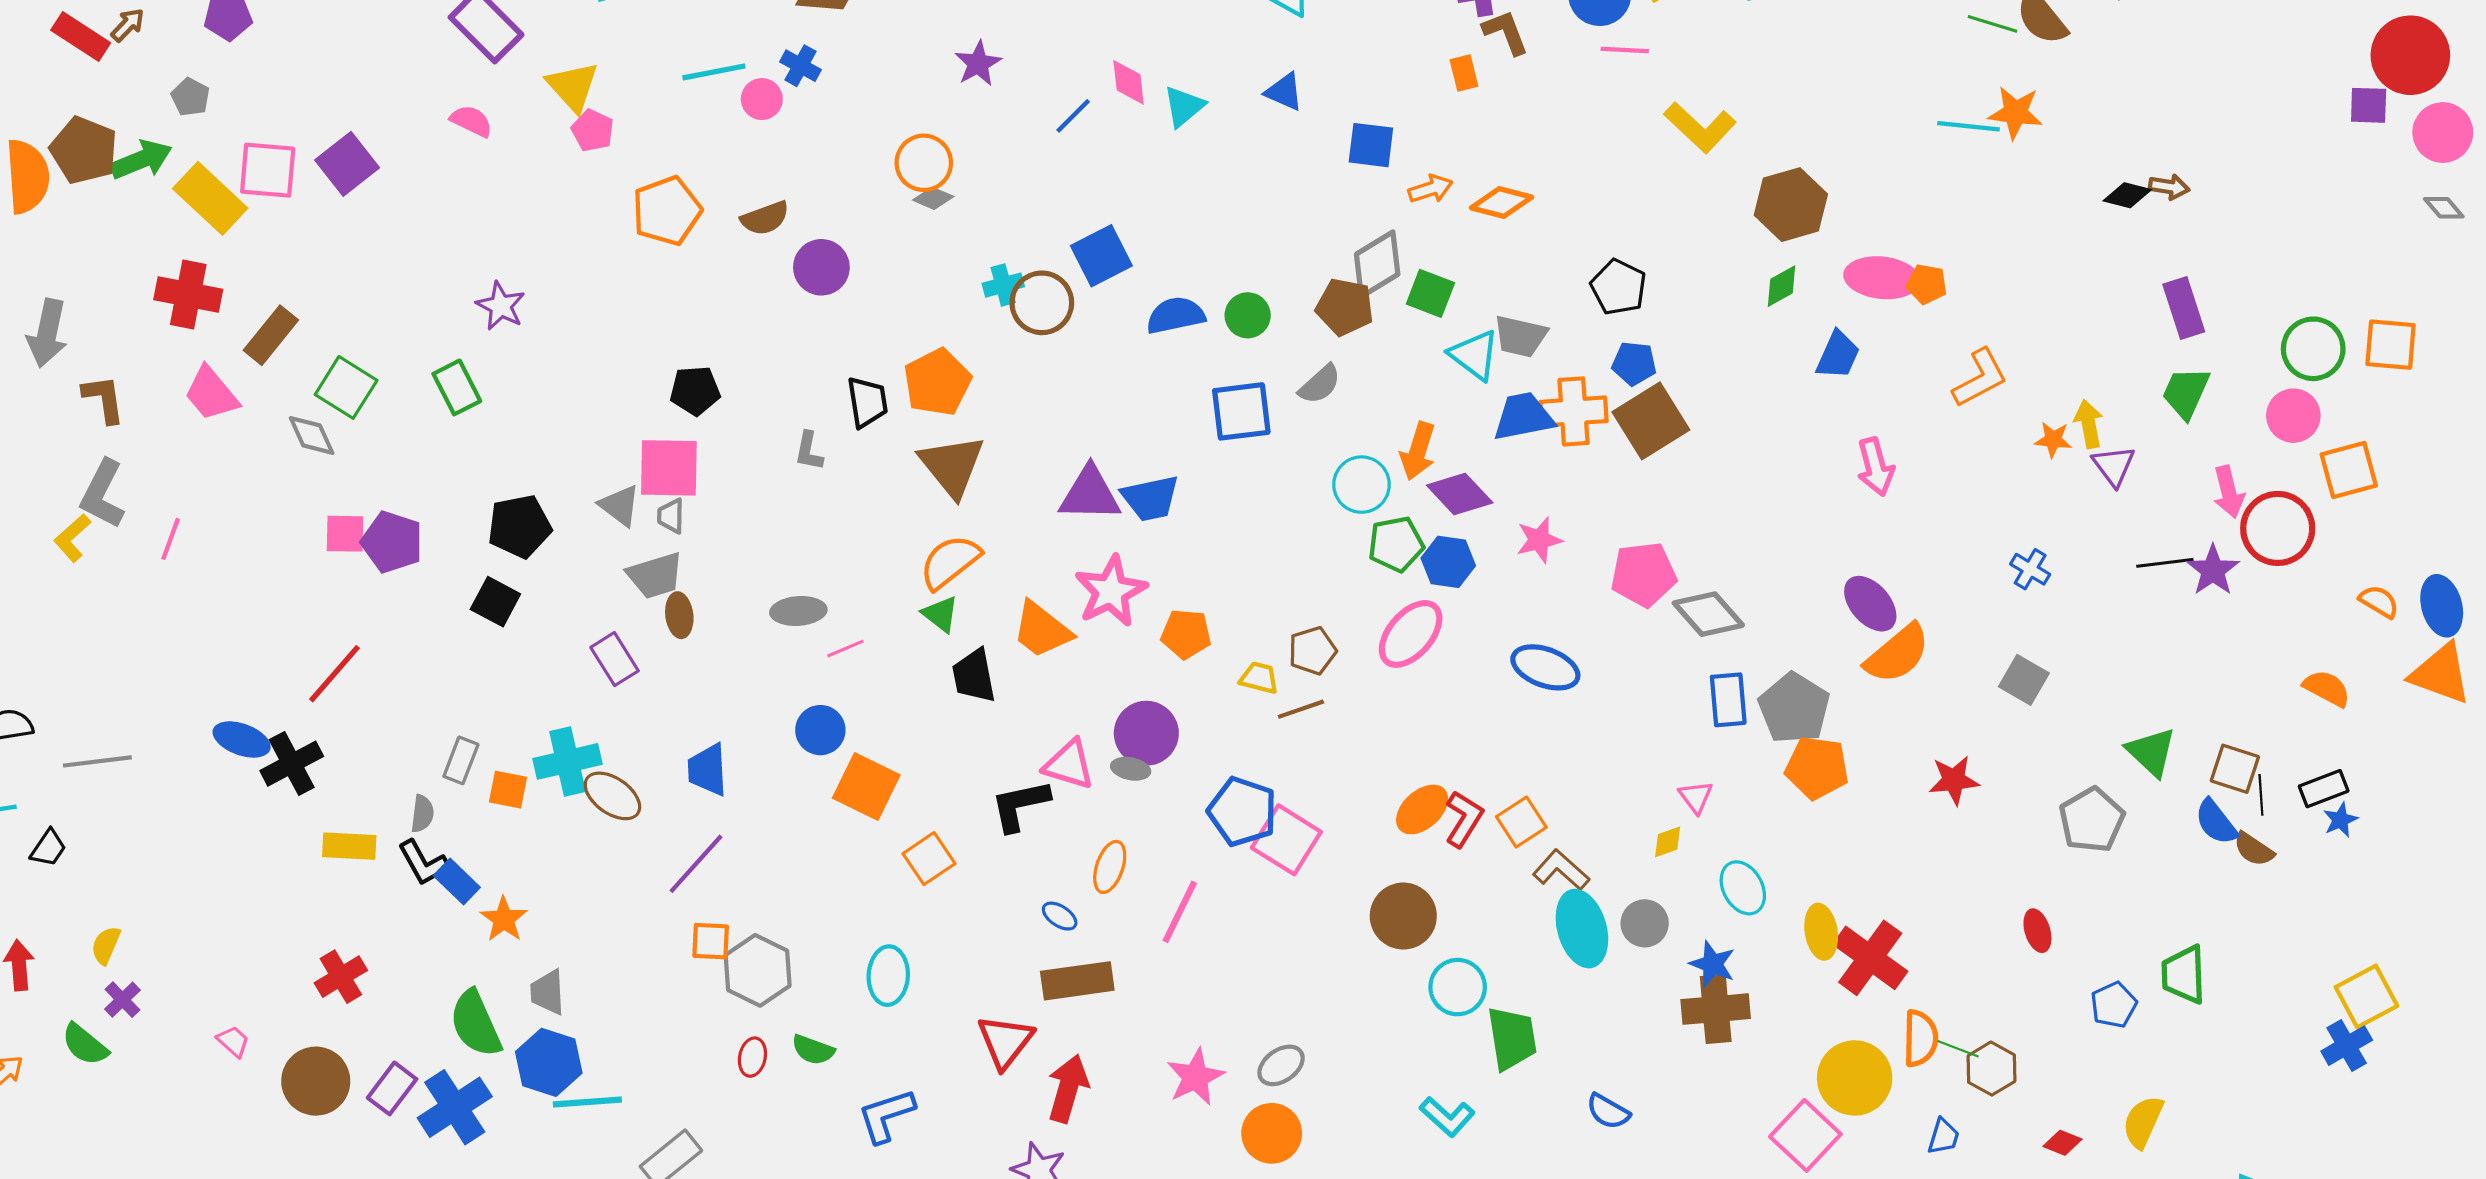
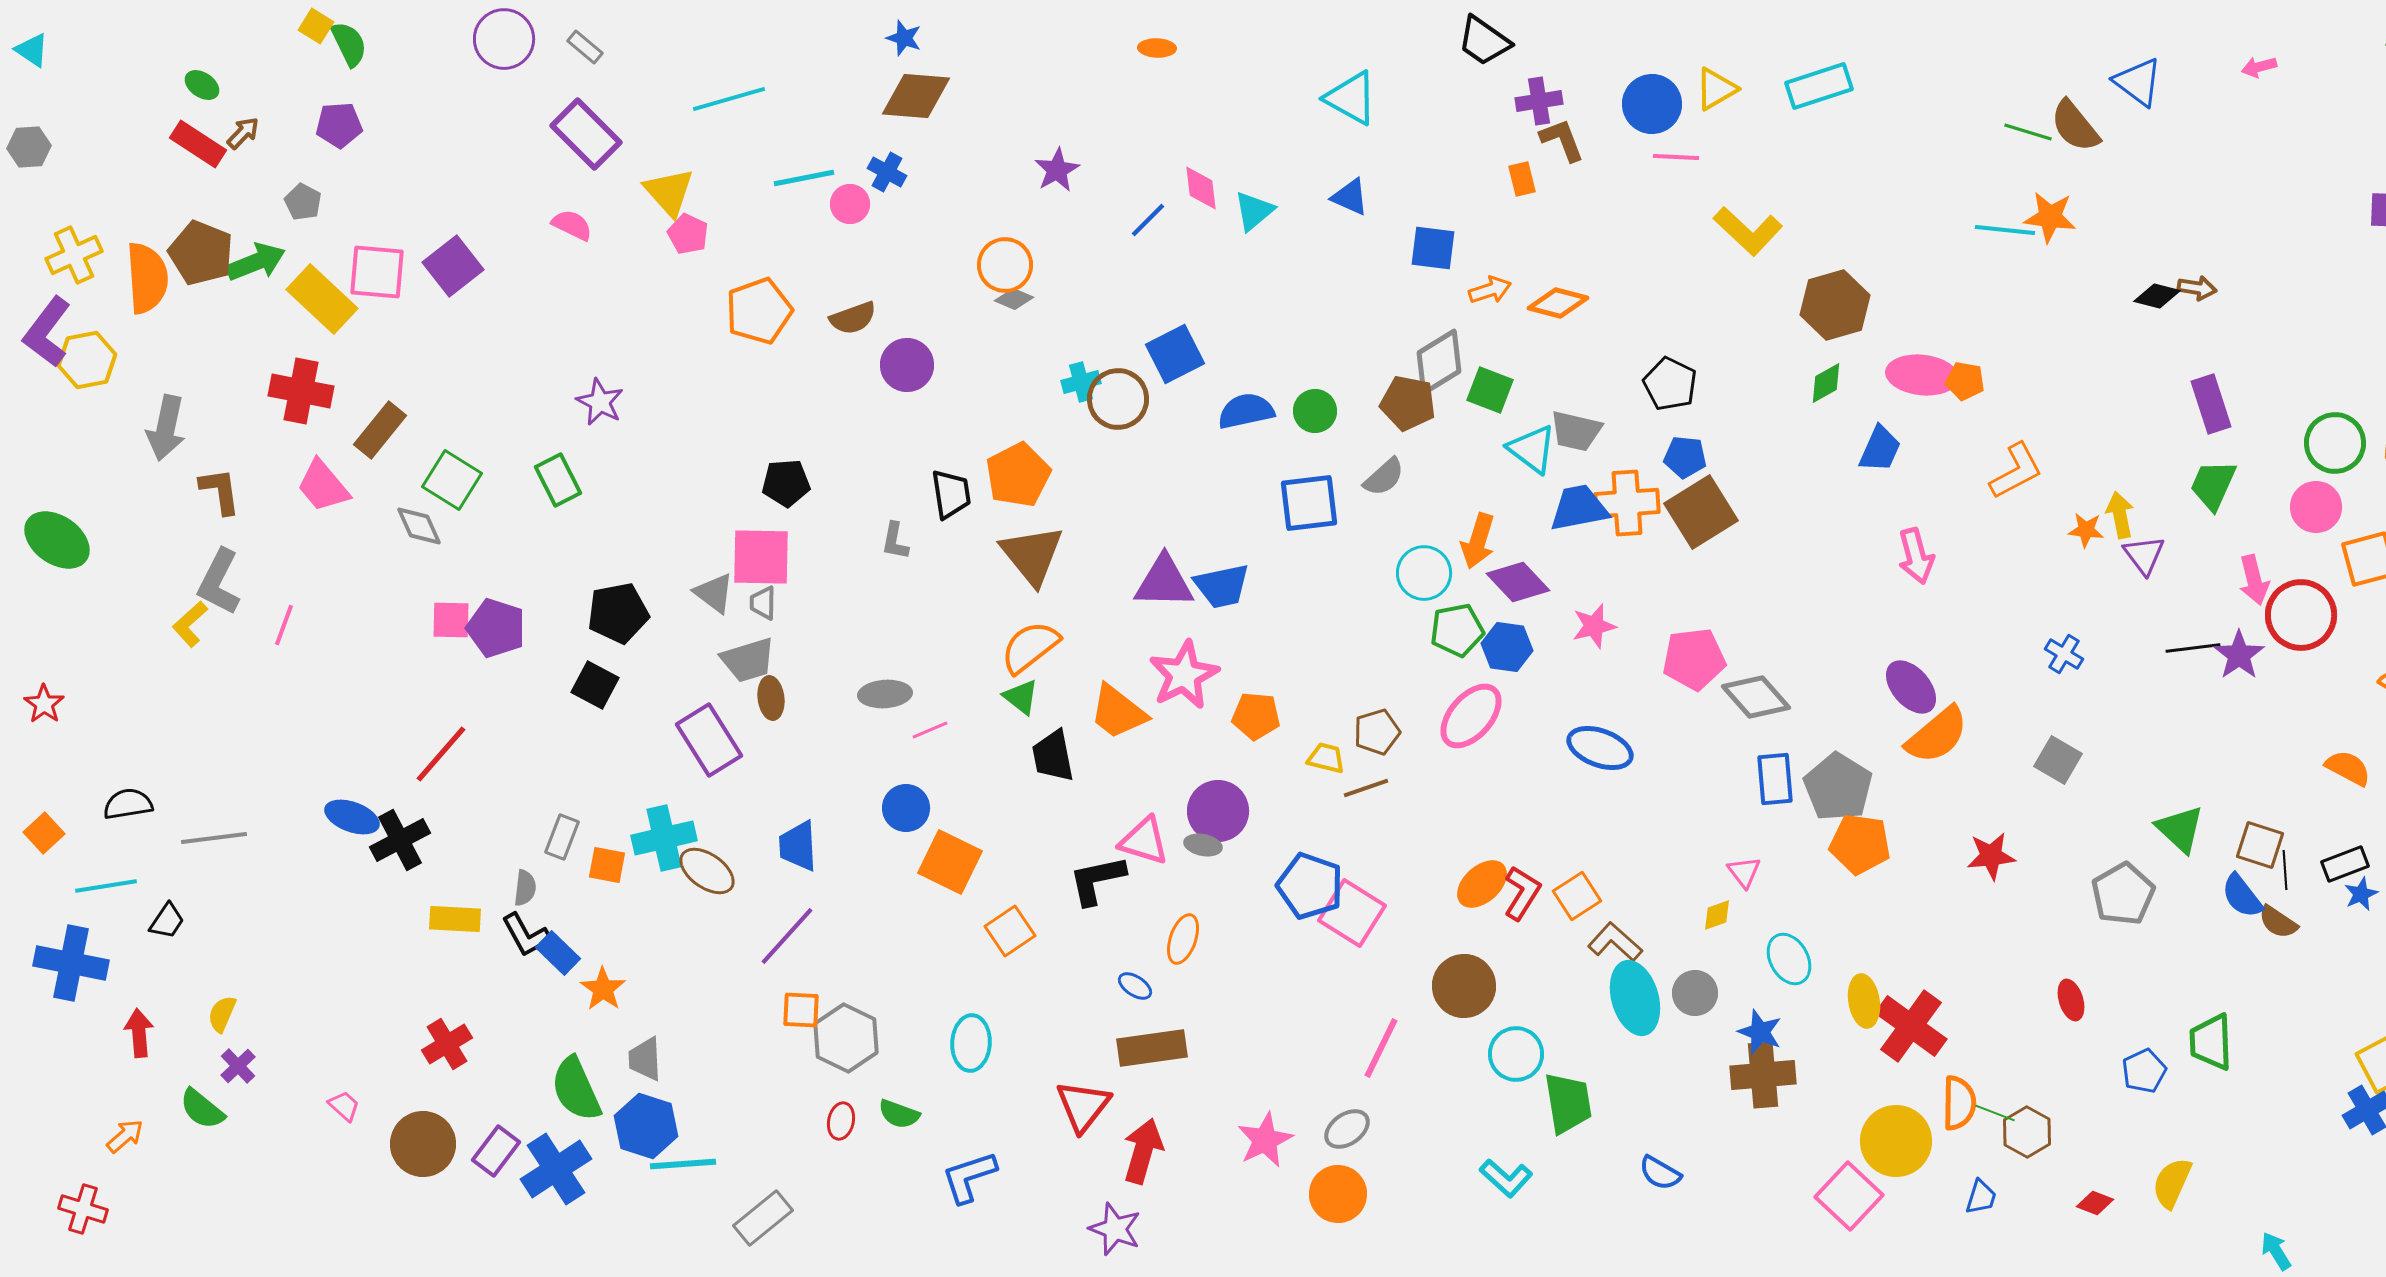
purple rectangle: (615, 659) -> (709, 740), size x1.4
pink line: (1180, 912) -> (1381, 1048), moved

